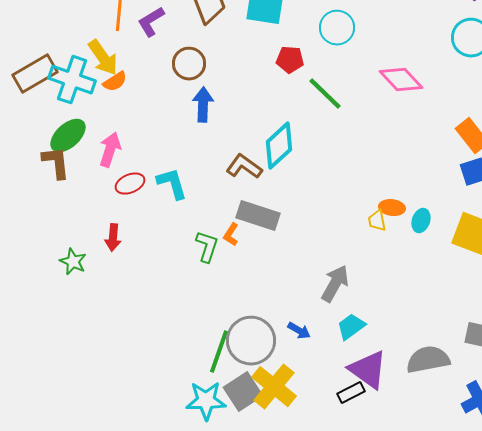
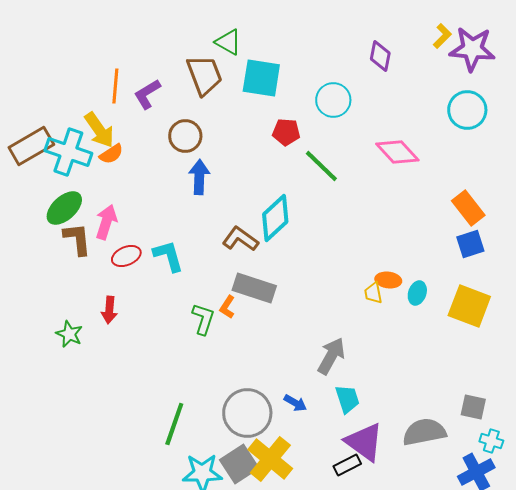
brown L-shape: (56, 163) -> (77, 239), moved
cyan trapezoid: (351, 327) -> (347, 399), turned 108
green line: (219, 352) -> (174, 424), moved

